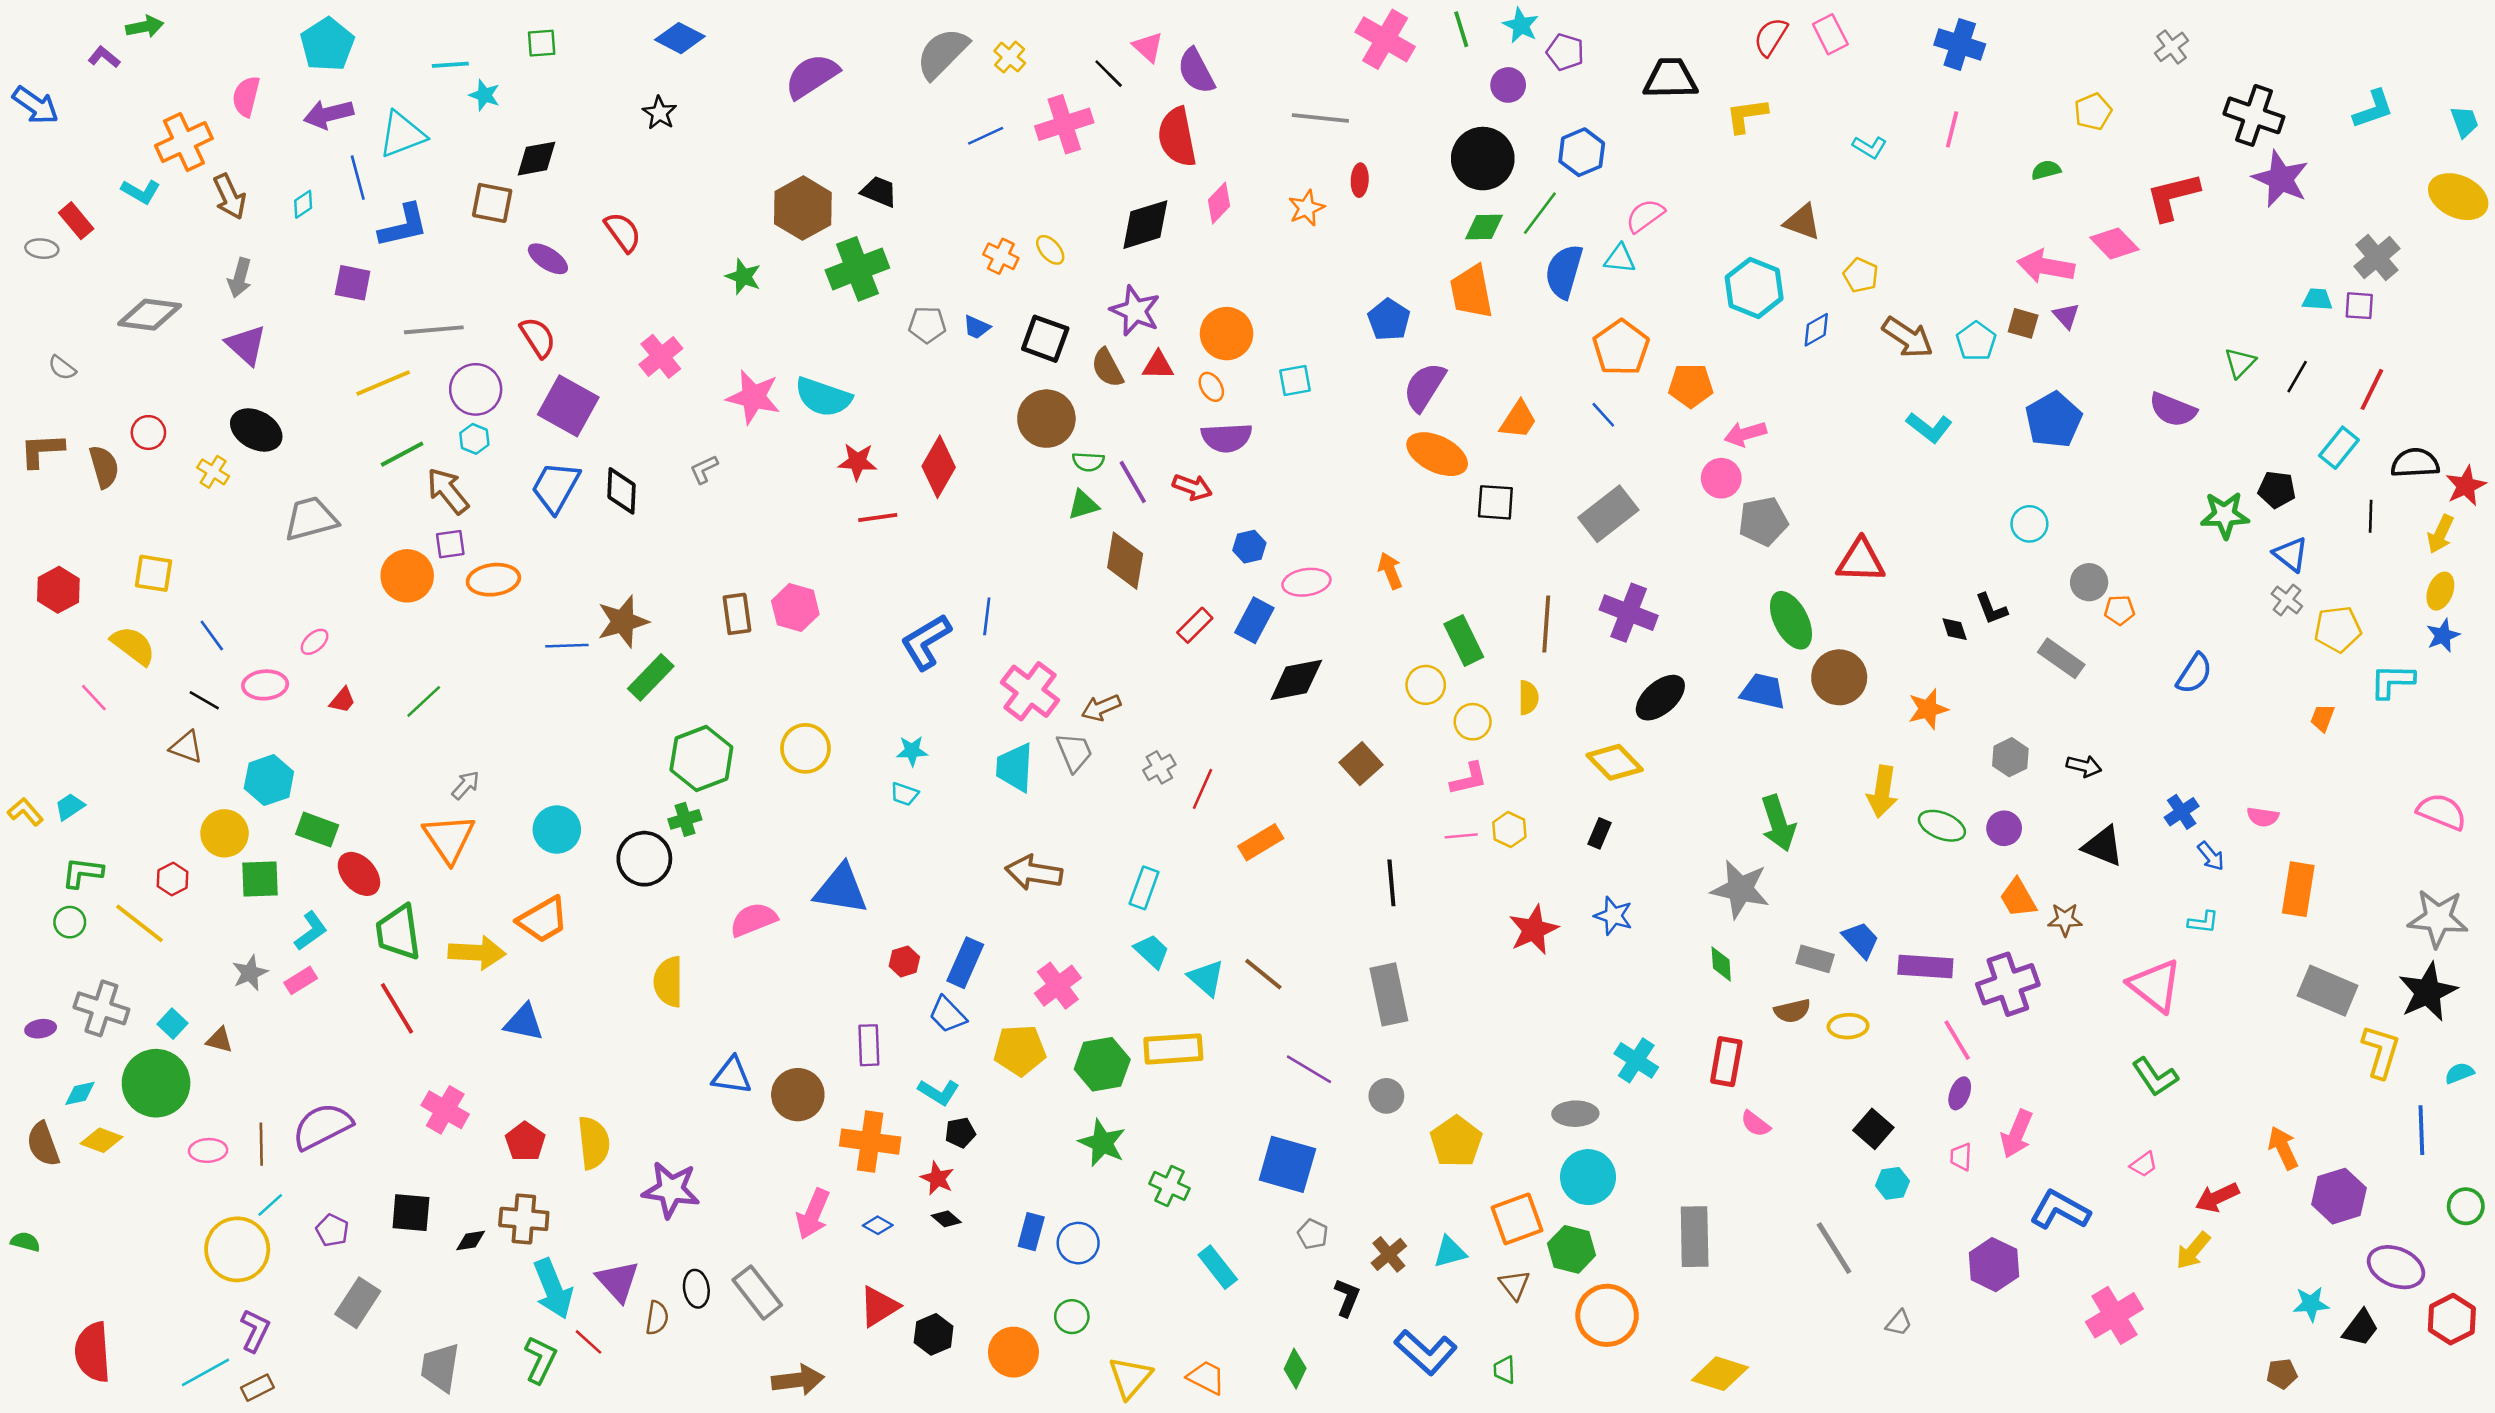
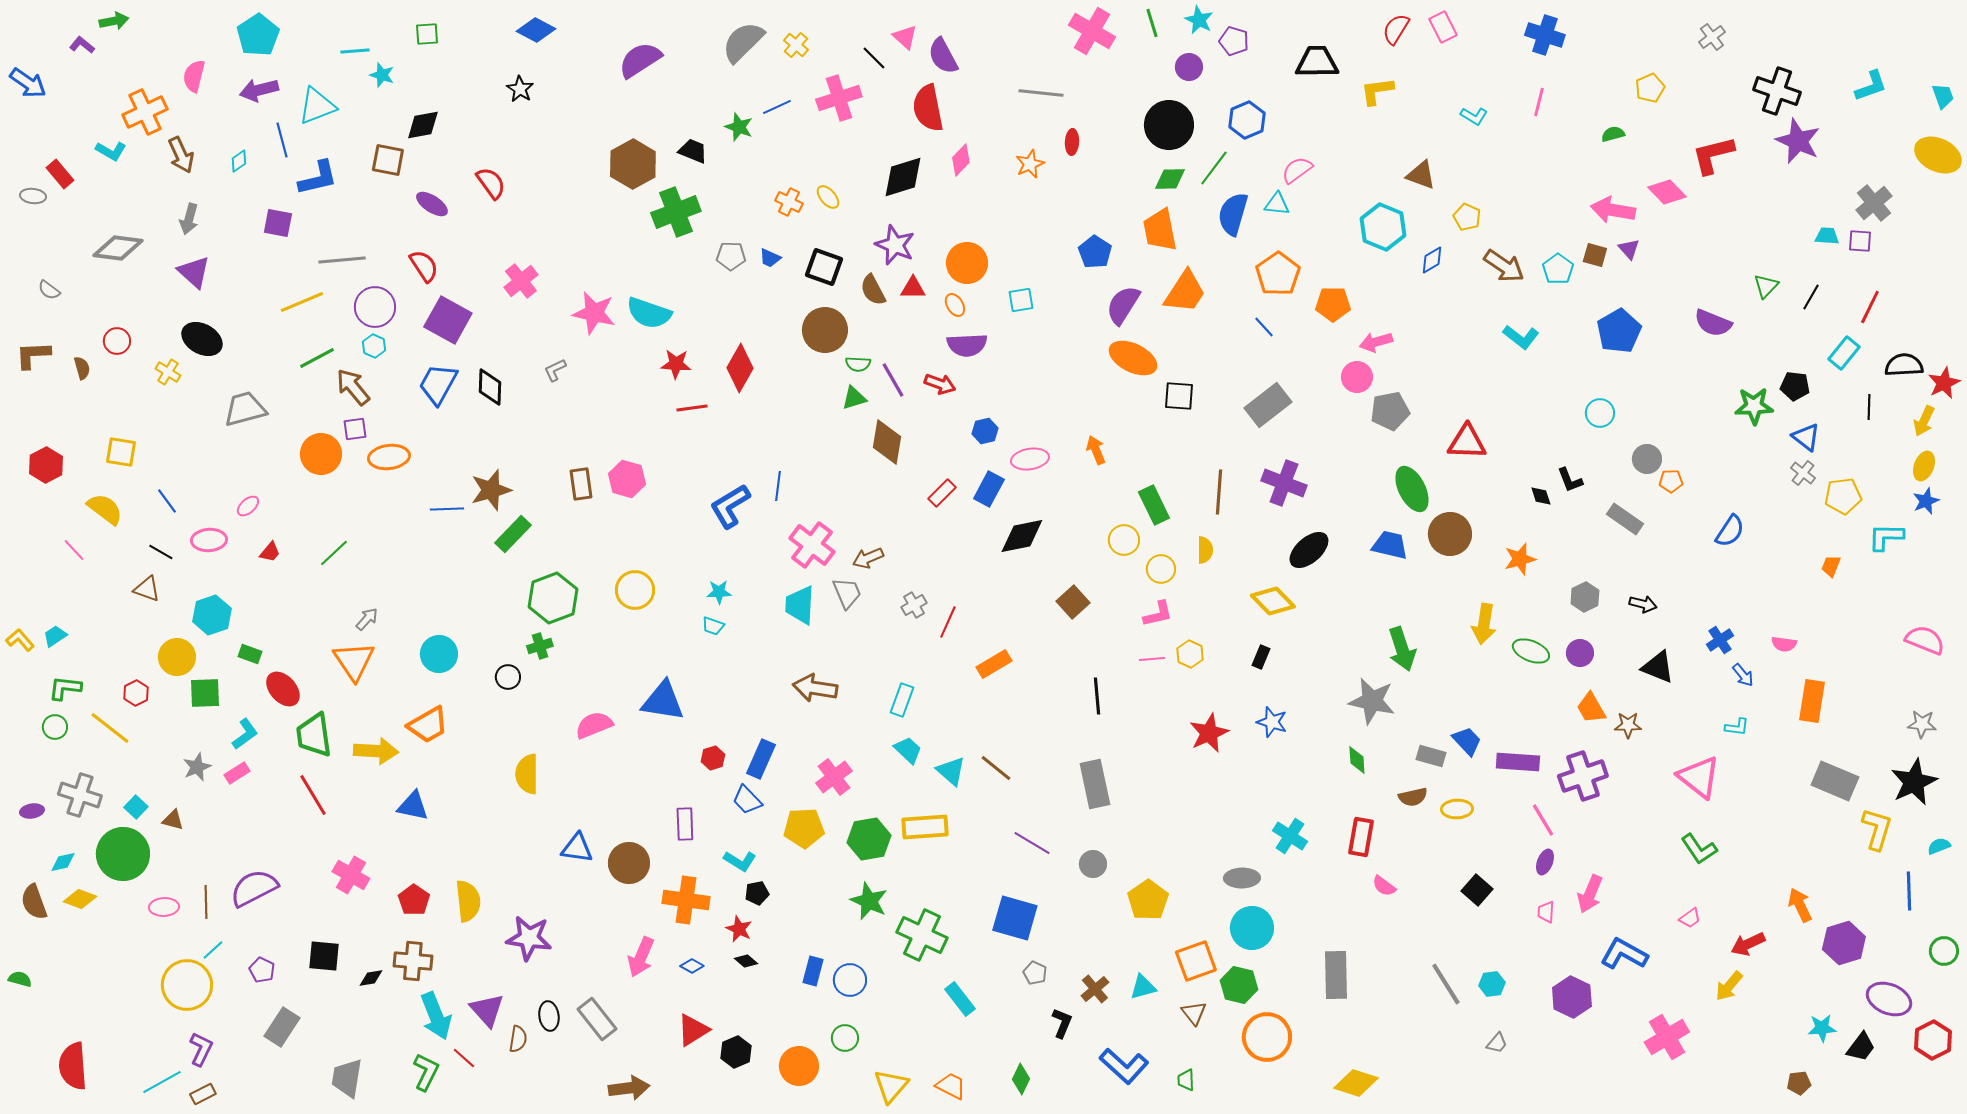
green star: (743, 277) -> (739, 127), moved
orange trapezoid: (1518, 420) -> (1185, 292), moved, size x1.4
brown semicircle: (104, 467) -> (82, 368), size x0.7
green rectangle: (317, 830) -> (250, 654), size x0.7
black circle: (644, 859) -> (508, 677), size x0.6
gray star: (2438, 918) -> (1922, 724), size x0.6
cyan hexagon: (1892, 1183) -> (1492, 984), moved
green cross: (1169, 1186) -> (922, 935), size x1.6

